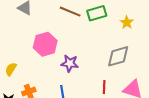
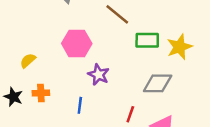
green rectangle: (97, 13) -> (147, 40), moved
yellow star: (127, 22) -> (179, 47), size x1.5

